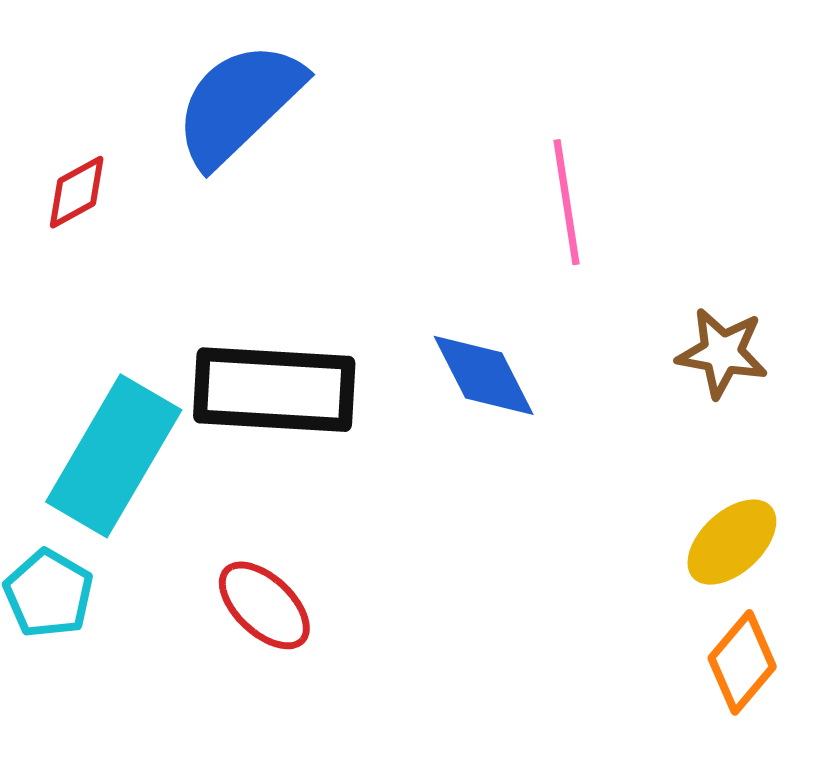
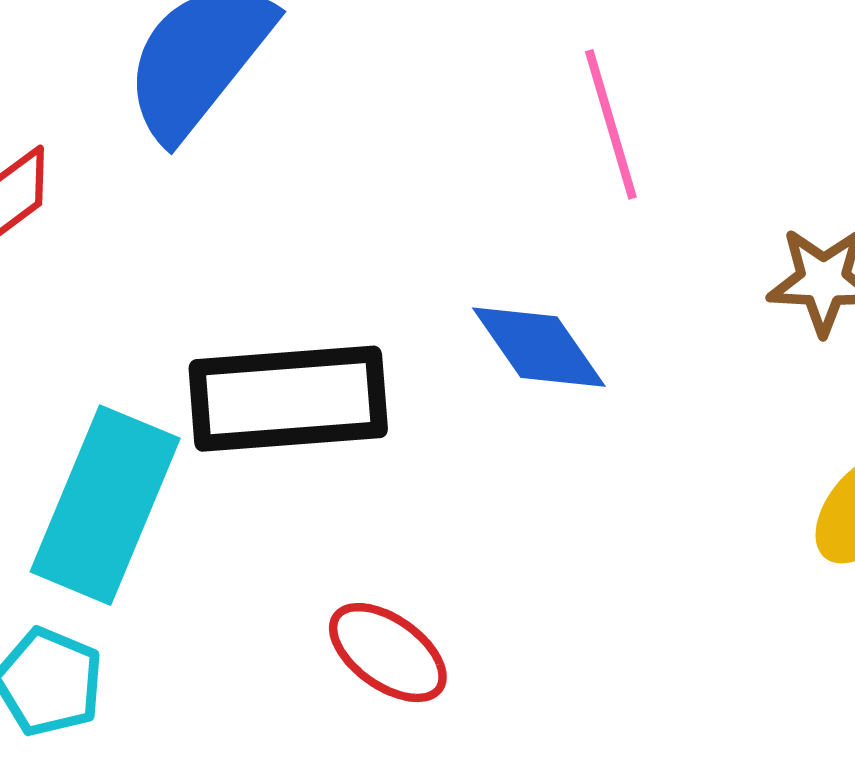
red ellipse: (264, 605) -> (388, 653), moved

